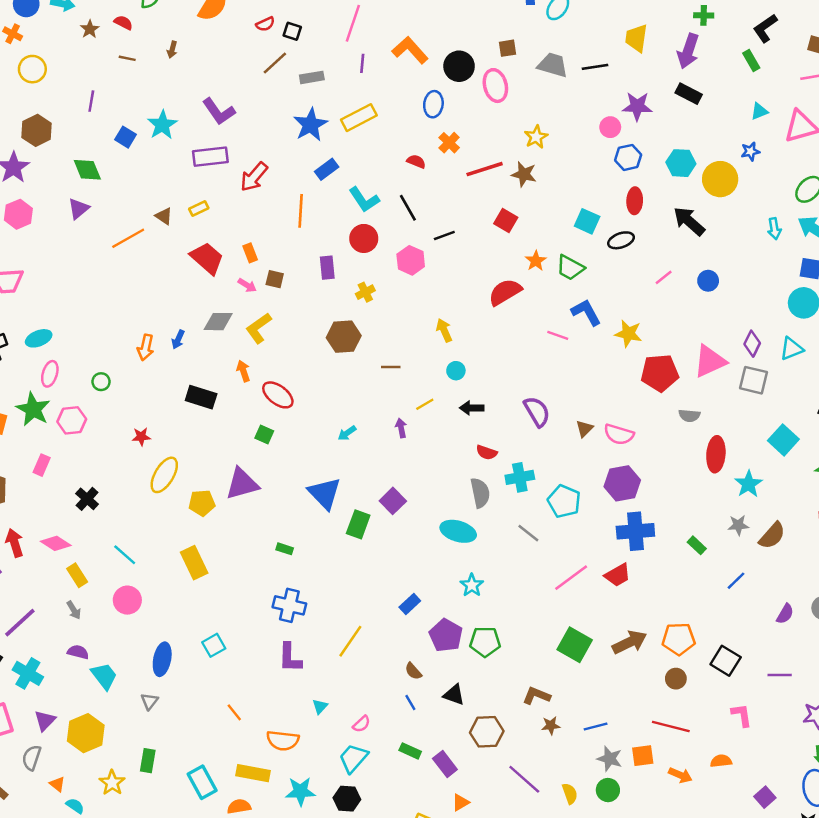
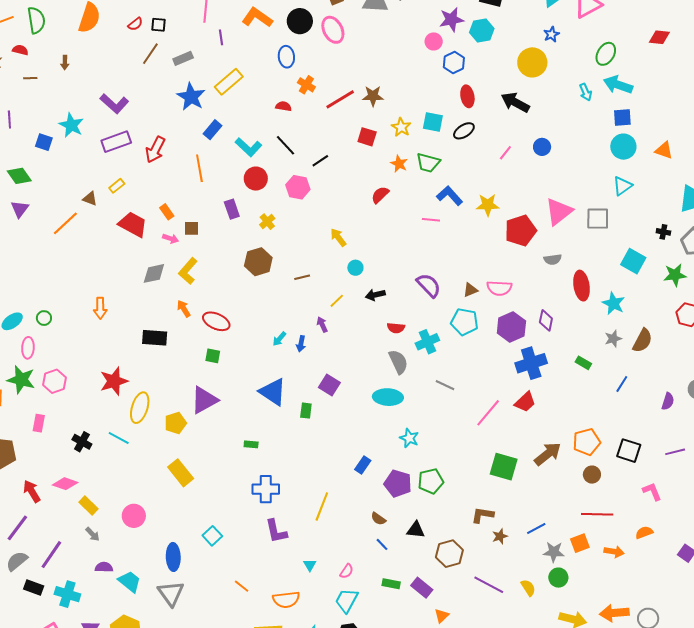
yellow star: (536, 137) -> (401, 127), moved
cyan hexagon: (681, 163) -> (482, 30), moved
red semicircle: (505, 292) -> (380, 195), size x0.7
blue arrow: (178, 339) -> (301, 344), moved
purple diamond: (752, 344) -> (546, 320), moved
green circle: (101, 382) -> (44, 318), moved
brown triangle: (584, 429) -> (470, 290), turned 35
red star: (141, 437) -> (114, 381), size x1.8
cyan pentagon: (564, 501) -> (465, 322), moved
green rectangle: (358, 524) -> (306, 411), size x0.7
cyan line: (125, 555) -> (119, 438), moved
gray triangle: (149, 701) -> (171, 593), size x1.8

